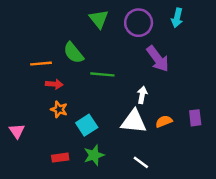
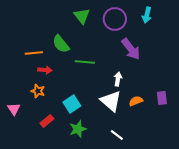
orange star: (59, 109) -> (38, 91), moved
white triangle: (134, 121) -> (111, 101), turned 35
red rectangle: (60, 158) -> (47, 121), moved, turned -32

